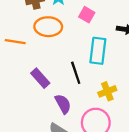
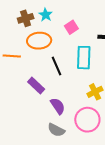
pink square: (87, 15) -> (71, 27), turned 32
black line: (76, 73) -> (57, 66), moved

